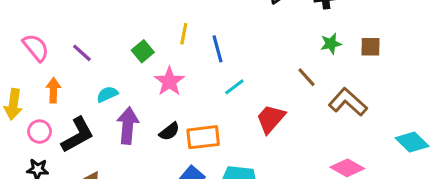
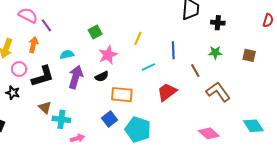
yellow line: (184, 34) -> (138, 38), moved
brown square: (371, 47) -> (249, 55), moved
pink semicircle: (36, 48) -> (28, 15), turned -36
blue line: (217, 49) -> (173, 50), moved
purple line: (82, 53) -> (46, 25), moved
black semicircle: (169, 132) -> (102, 76), moved

